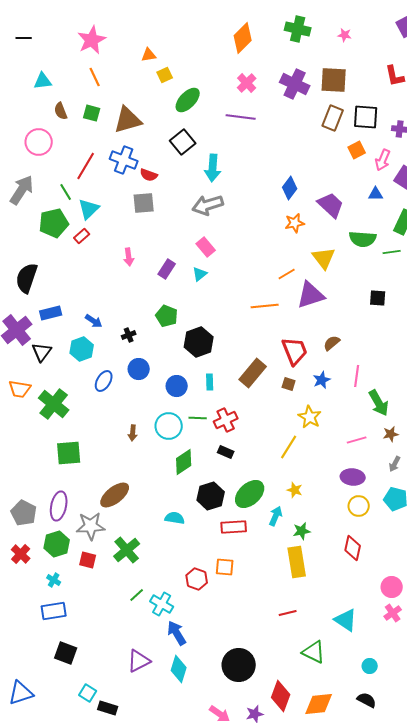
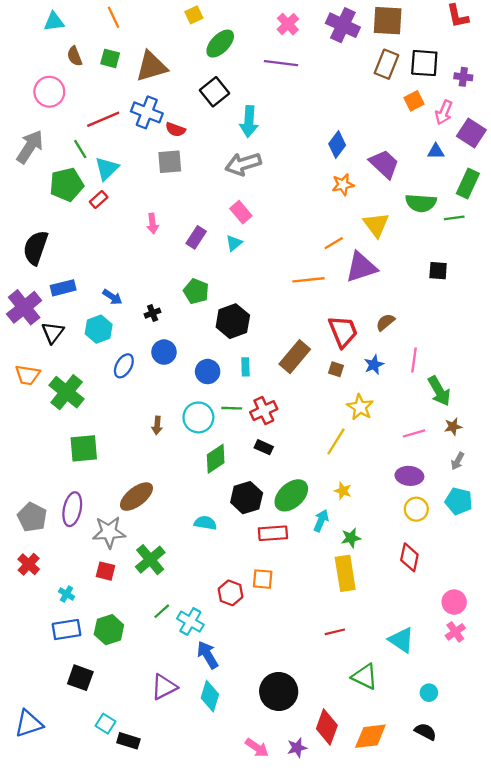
red line: (86, 166) -> (103, 119), turned 36
green hexagon: (57, 544) -> (109, 630), moved

